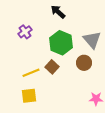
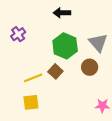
black arrow: (58, 12) -> (62, 13), turned -42
purple cross: (25, 32) -> (18, 34), moved

